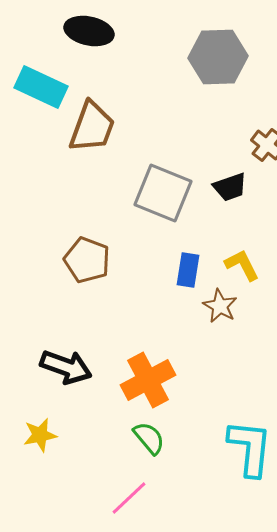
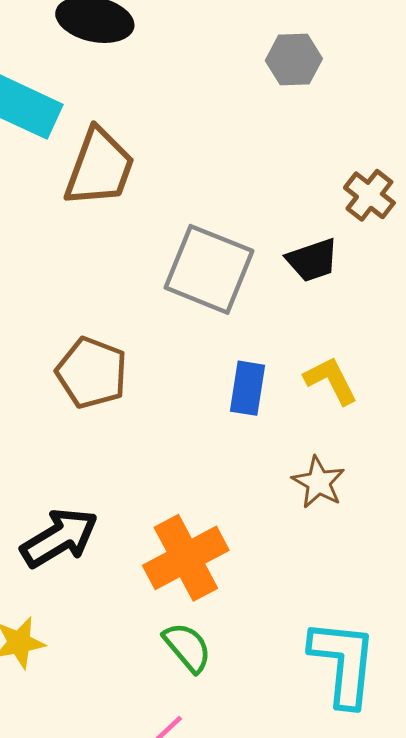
gray hexagon: (218, 57) -> (294, 60), size x0.6
brown star: (220, 306) -> (319, 482), moved
black arrow: (66, 367) -> (59, 538), turned -51

